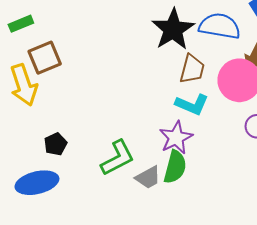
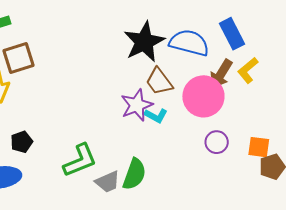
brown trapezoid: (192, 69) -> (159, 81), turned 124
cyan L-shape: (192, 104) -> (156, 116), size x0.7
purple star: (176, 138) -> (137, 105), moved

